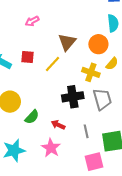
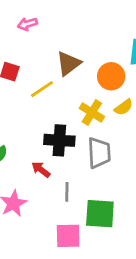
red arrow: (58, 125) -> (41, 169), moved

